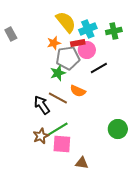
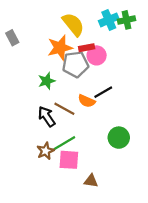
cyan cross: (88, 29) -> (109, 20), moved
green cross: (114, 31) -> (127, 20), moved
orange star: (54, 43) -> (60, 48), size x1.6
black line: (99, 68) -> (103, 92), moved
green star: (58, 73) -> (47, 81), moved
green circle: (118, 129) -> (119, 138), moved

